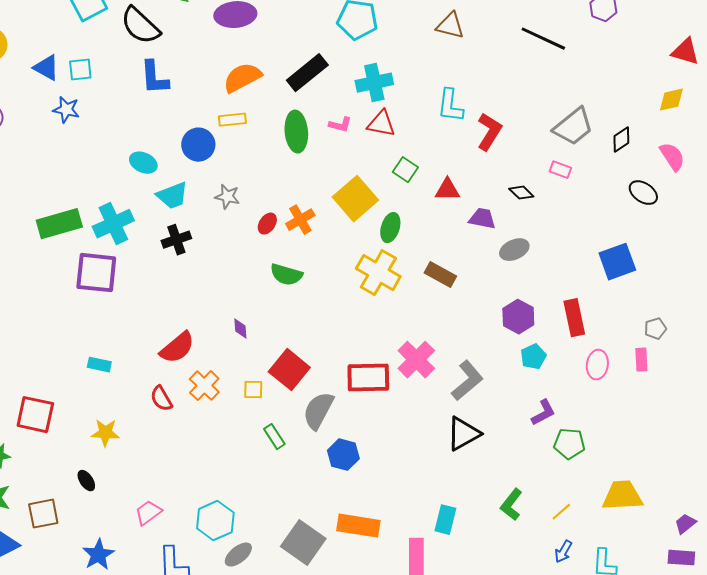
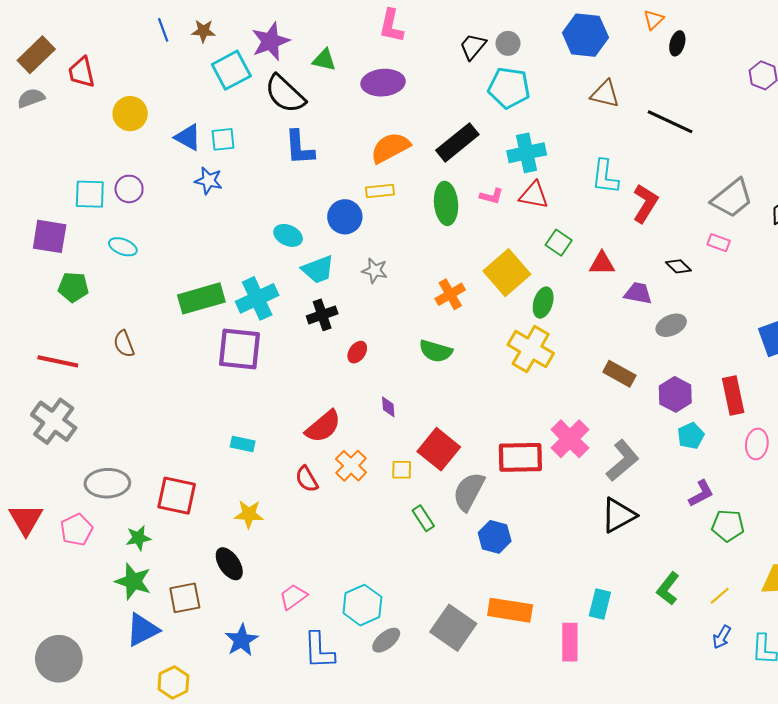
black line: (543, 39) -> (670, 122), moved
red ellipse: (267, 224) -> (357, 352), moved
brown rectangle: (440, 275) -> (619, 374), moved
black ellipse: (86, 481) -> (229, 564), size x1.5

